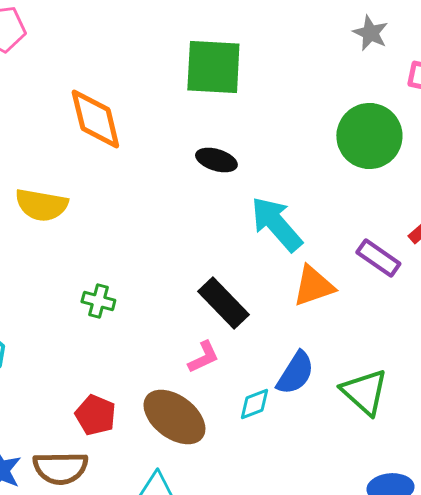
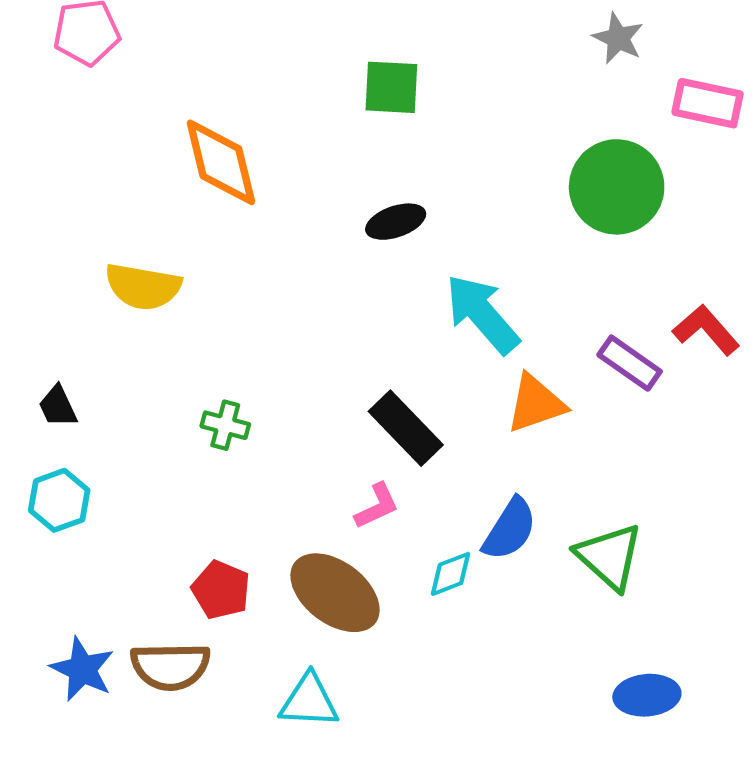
green square: (213, 67) -> (391, 87), size x0.7
black ellipse: (216, 160) -> (396, 222), turned -36

